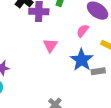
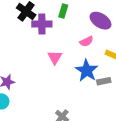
pink semicircle: (83, 31) -> (86, 41), turned -152

